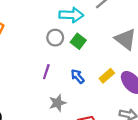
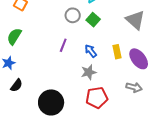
yellow rectangle: (107, 76) -> (117, 52), turned -64
gray star: (57, 103) -> (89, 72), moved

